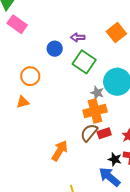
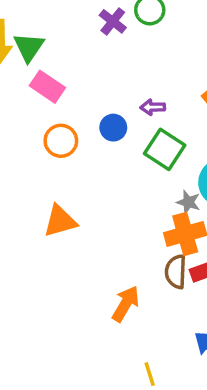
orange circle: (30, 76) -> (61, 141), moved
orange triangle: (23, 102) -> (60, 221), size x1.5
brown semicircle: (89, 133) -> (176, 272), turned -36

